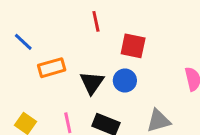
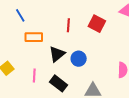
red line: (96, 21) -> (68, 25), moved
red square: (133, 46) -> (97, 24), moved

